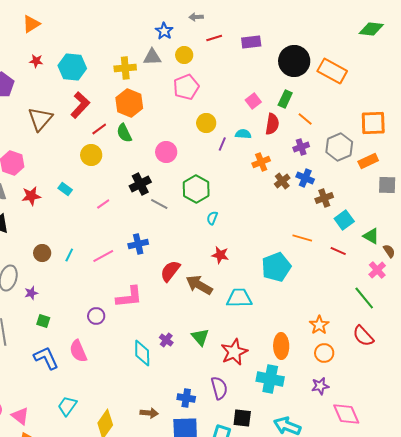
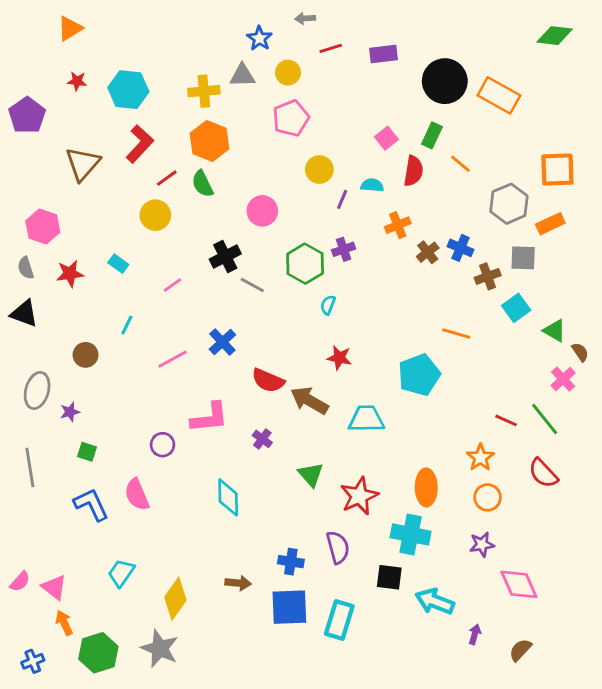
purple cross: (301, 147) -> (344, 249), moved
gray square: (387, 185) -> (523, 258), moved
blue cross: (138, 244) -> (222, 342), turned -30
red line: (338, 251) -> (506, 420), moved
cyan line: (69, 255) -> (127, 325), moved
red semicircle: (170, 271) -> (268, 381), turned -105
purple cross: (166, 340) -> (262, 439), moved
black square: (242, 418) -> (389, 577), moved

